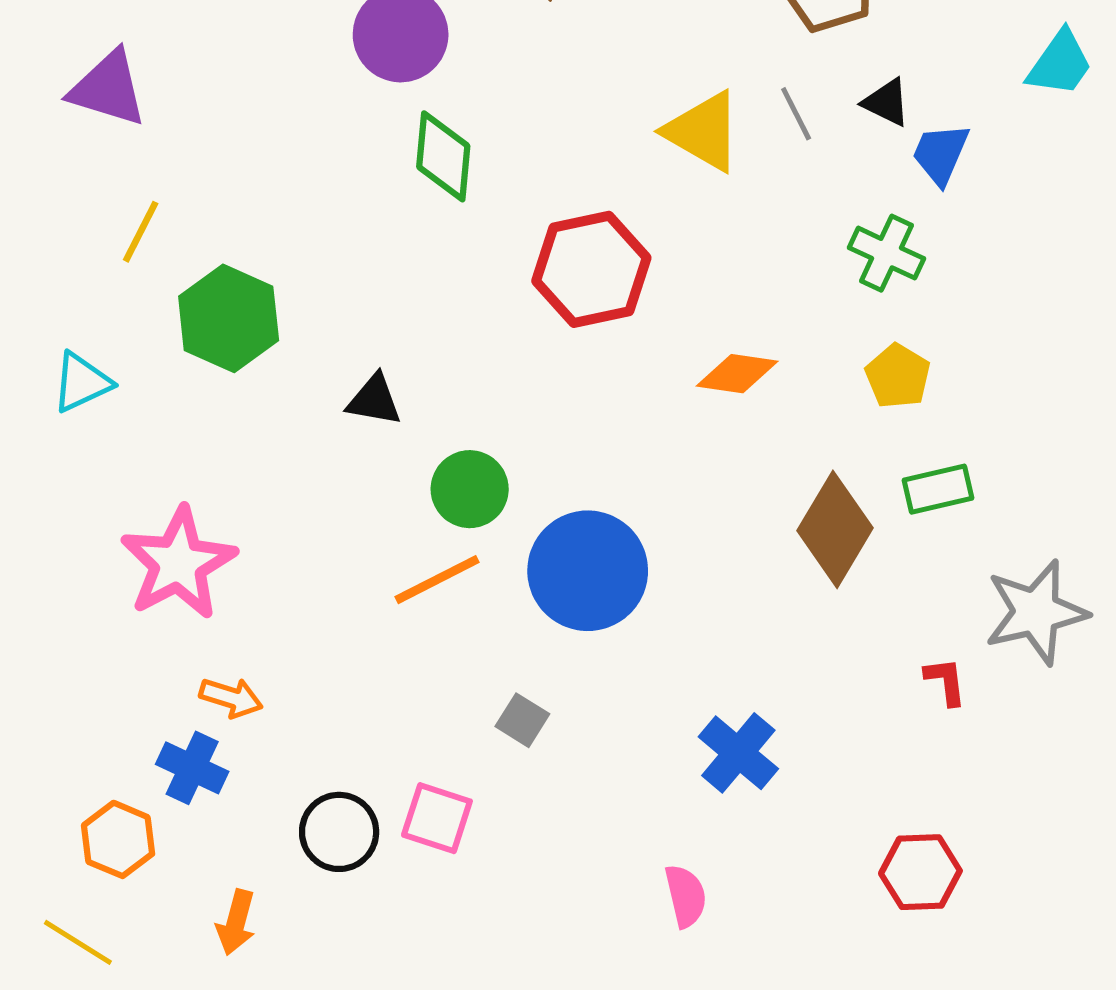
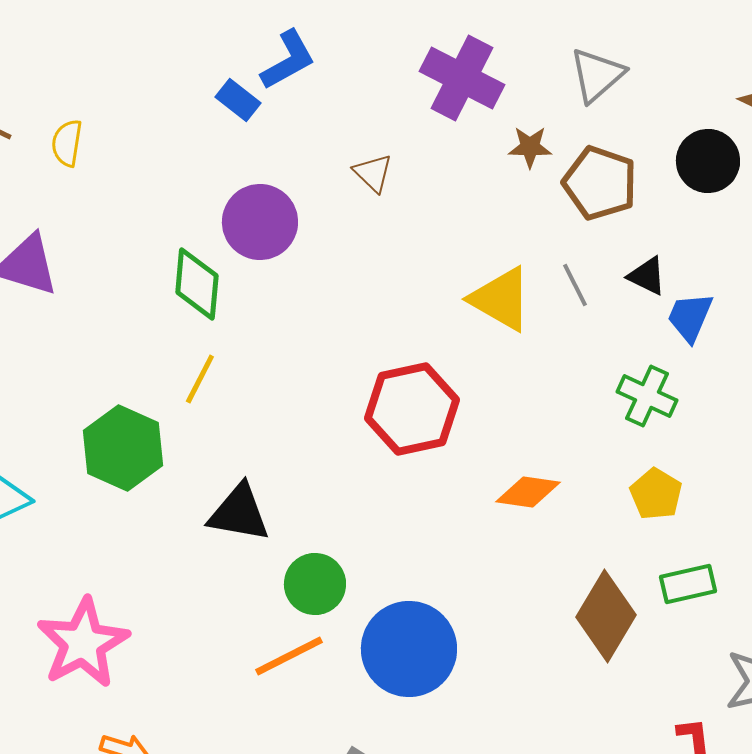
green diamond: (443, 156) -> (197, 284), moved
yellow line: (141, 232) -> (200, 379), moved
black triangle: (374, 400) -> (239, 513), size x1.4

